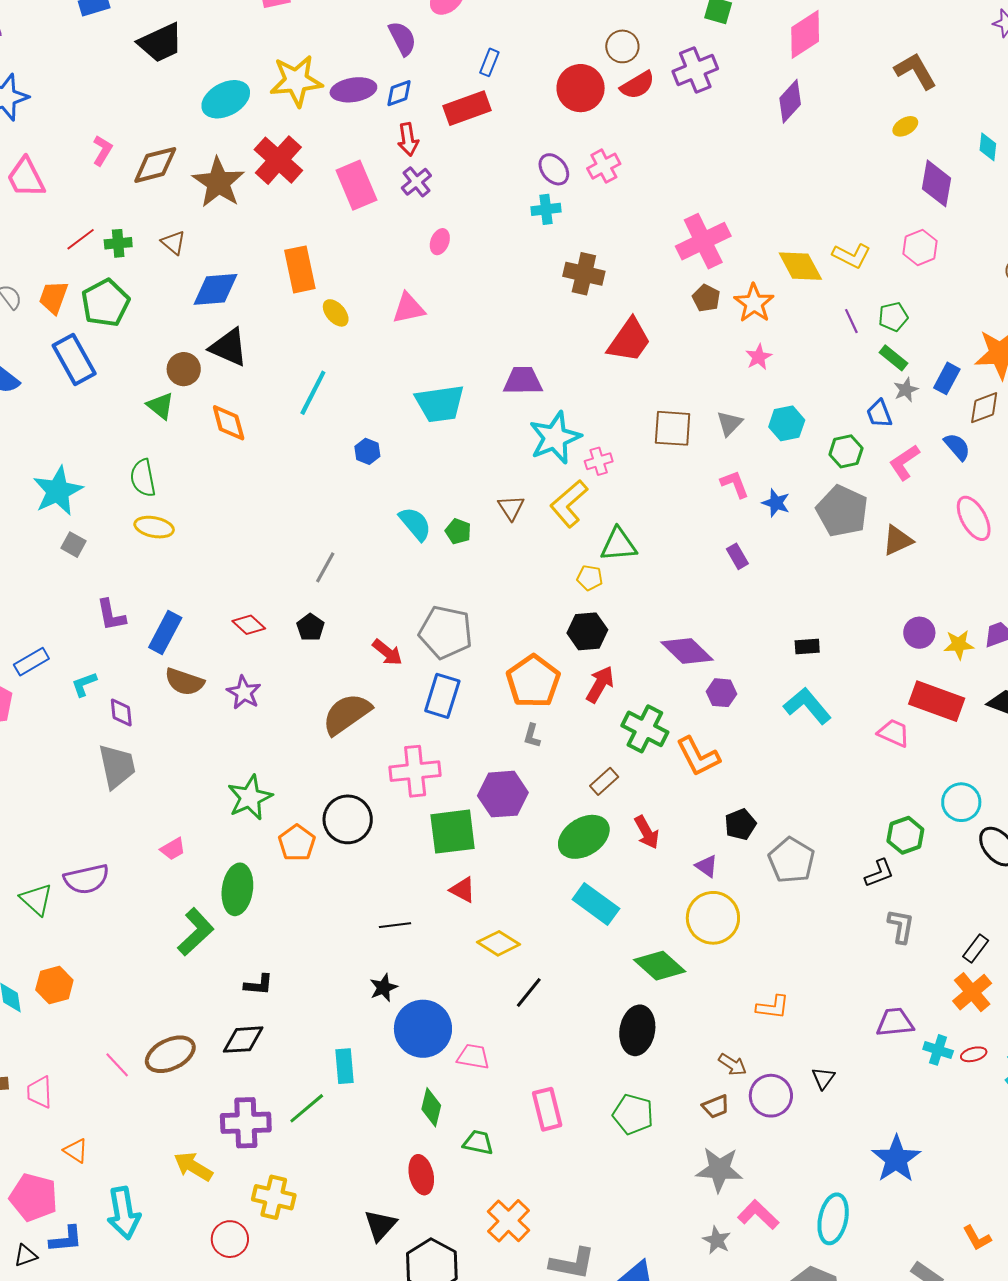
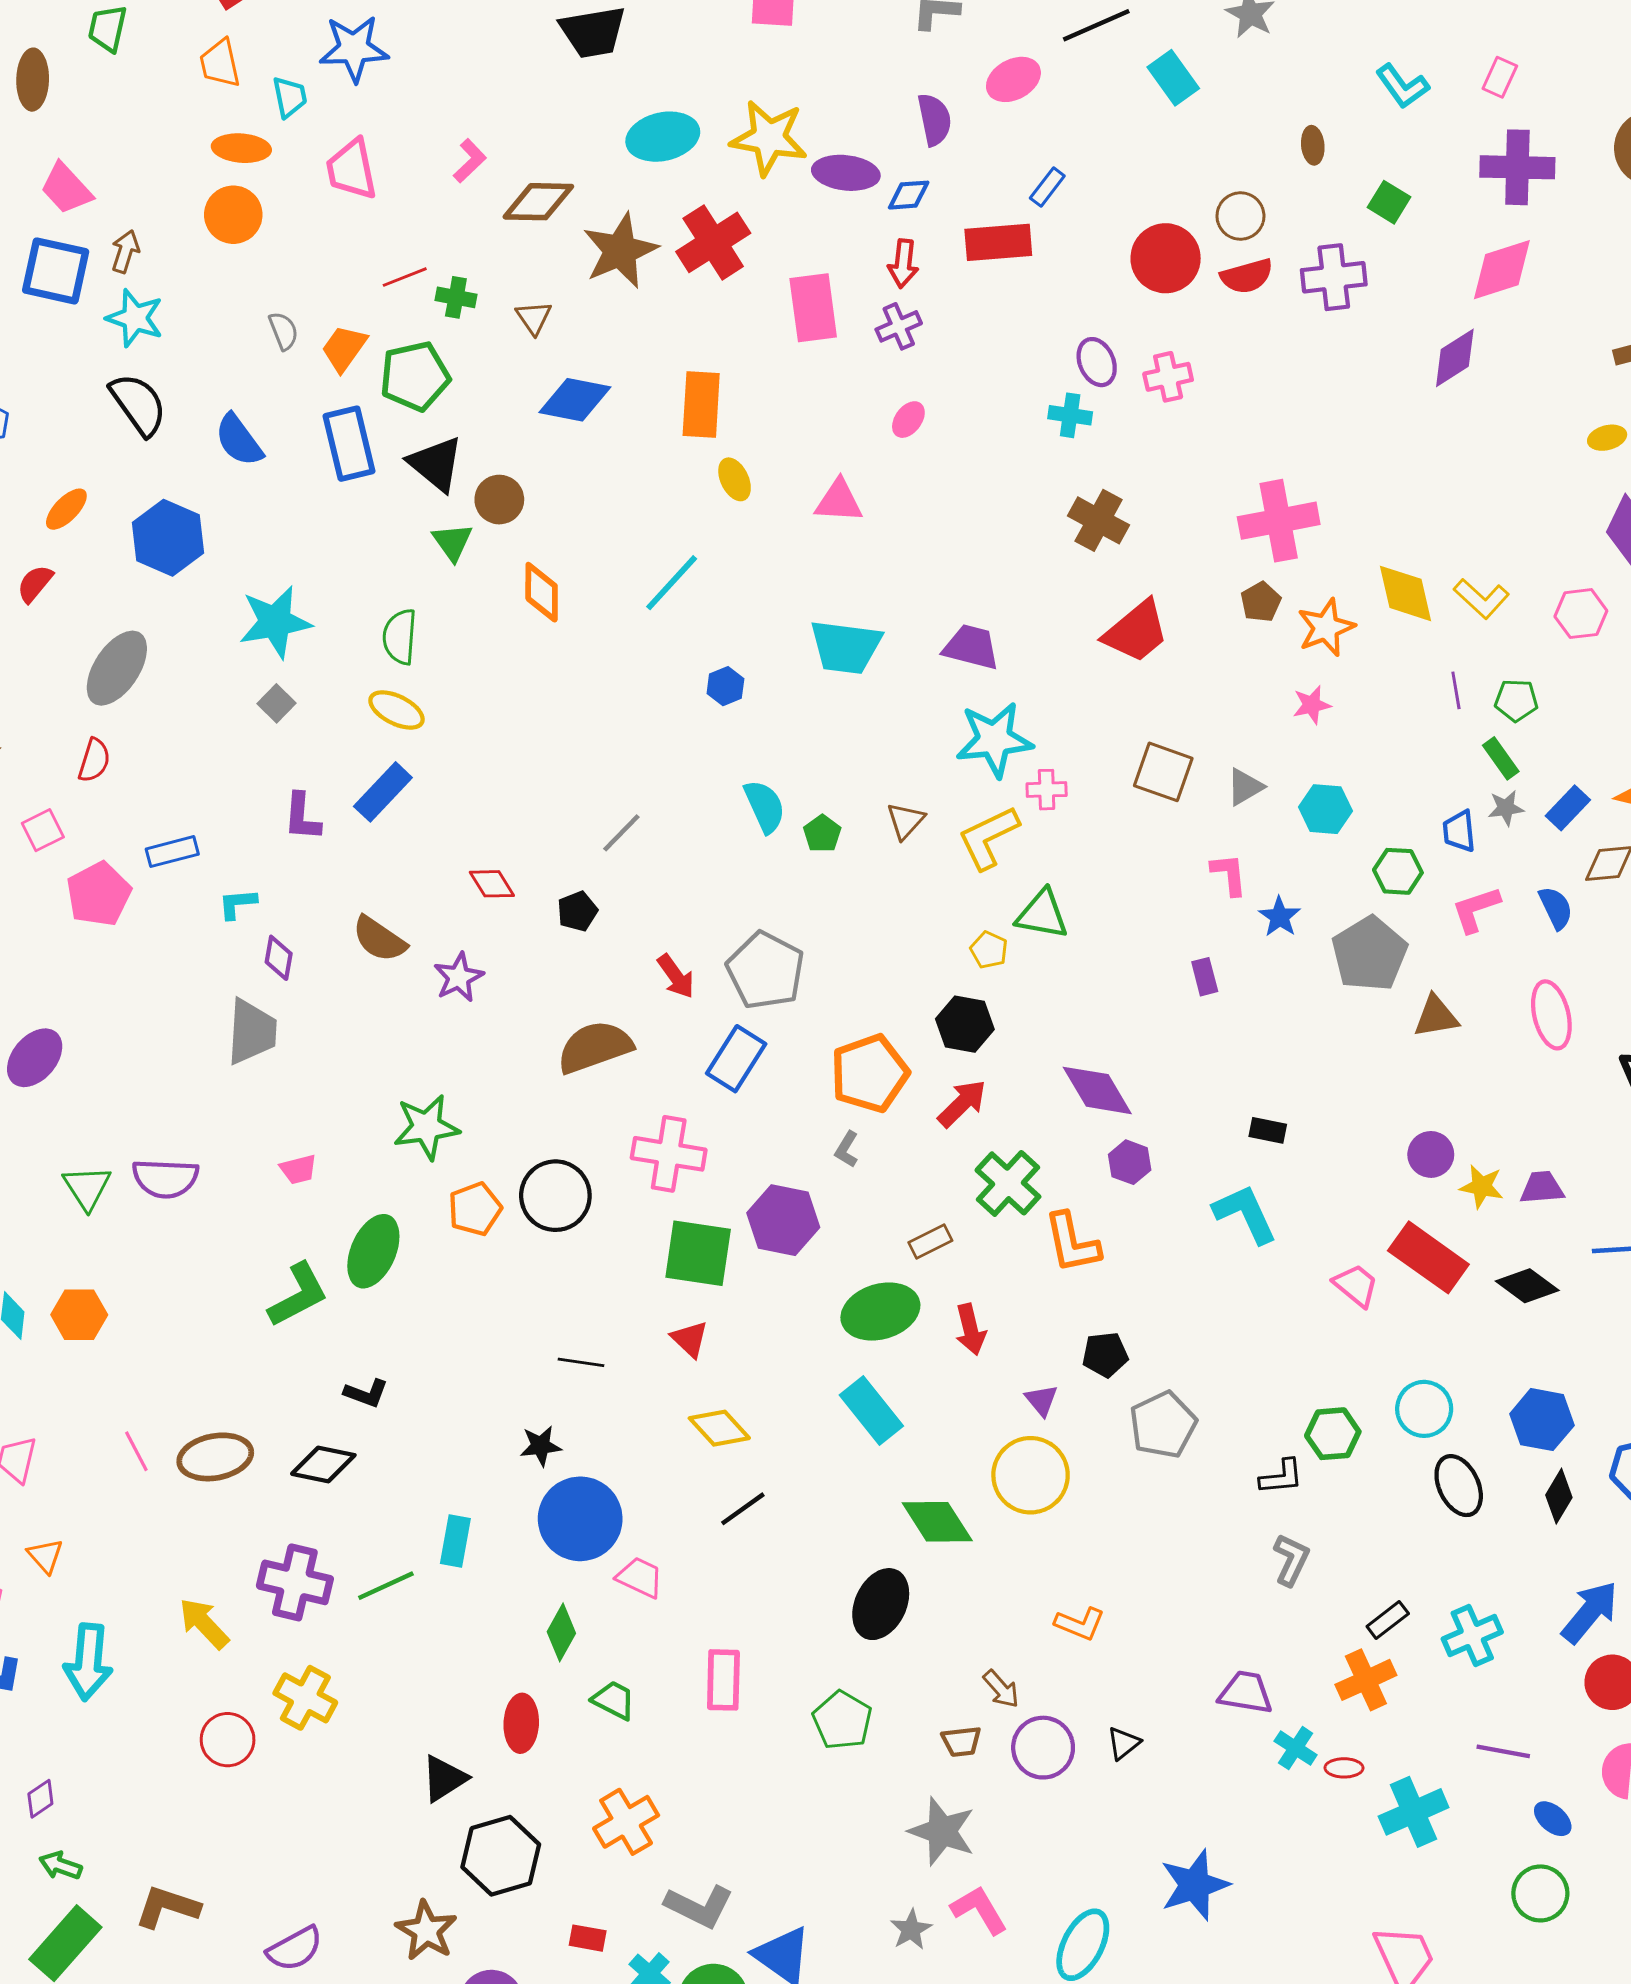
black triangle: (229, 347) -> (436, 464), moved
blue rectangle: (165, 632) -> (383, 792), moved

